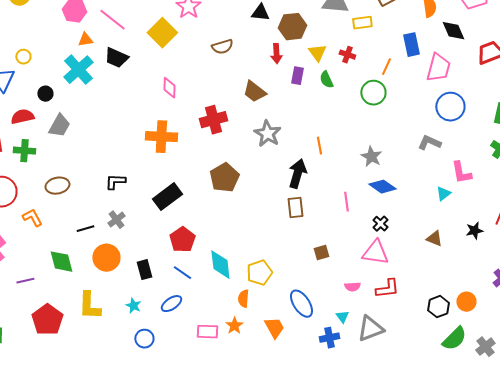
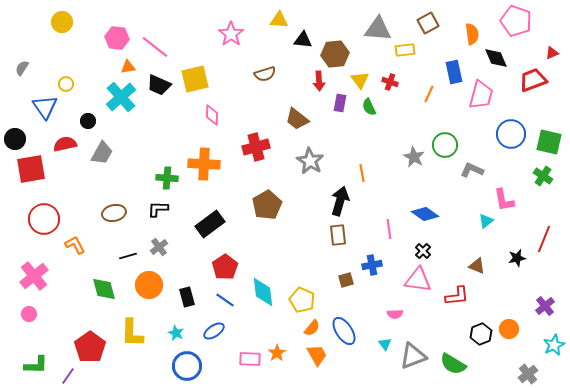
yellow square: (162, 33) -> (195, 79), moved, turned 32
green circle: (373, 93) -> (445, 145), moved
blue circle: (450, 107) -> (511, 134), moved
green cross: (24, 151) -> (167, 178), moved
gray star: (371, 157) -> (414, 157), moved
brown ellipse: (57, 186) -> (114, 213), moved
brown square: (321, 253) -> (346, 280), moved
yellow pentagon: (259, 273) -> (302, 300), turned -30
purple line: (25, 281) -> (68, 376), moved, turned -42
red L-shape: (387, 289) -> (457, 296), moved
orange semicircle: (243, 299) -> (312, 328), moved, turned -144
blue cross: (329, 338) -> (372, 265), moved
blue circle: (144, 339) -> (187, 366), size x1.5
green semicircle: (454, 339) -> (453, 364), moved, turned 76

